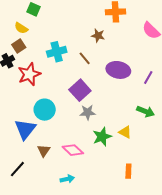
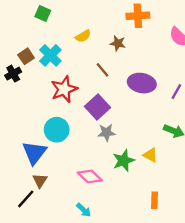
yellow semicircle: (21, 28) -> (83, 36), moved, turned -64
cyan cross: (57, 52) -> (50, 55), moved, turned -30
red star: (29, 74) -> (64, 89), moved
brown triangle: (44, 151) -> (40, 181), moved
cyan arrow: (67, 179) -> (84, 210), turned 56

